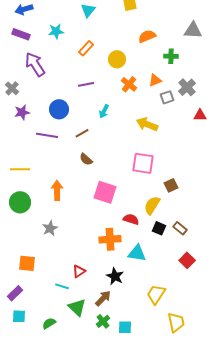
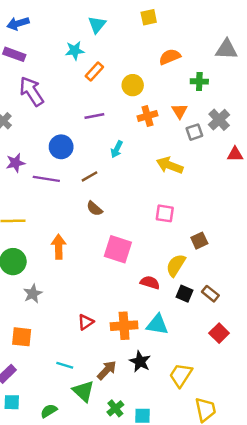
cyan star: (56, 31) -> (75, 51), moved
orange triangle: (155, 80) -> (180, 111), turned -40
orange cross: (129, 84) -> (147, 116), turned 35
purple star: (22, 112) -> (15, 163), moved
pink square: (143, 163) -> (165, 213), size x0.7
gray star: (50, 228) -> (33, 294), moved
orange cross: (110, 239) -> (124, 326), moved
red triangle: (79, 271) -> (86, 322), moved
black star: (115, 276) -> (140, 362), moved
brown arrow: (103, 298) -> (107, 370), moved

